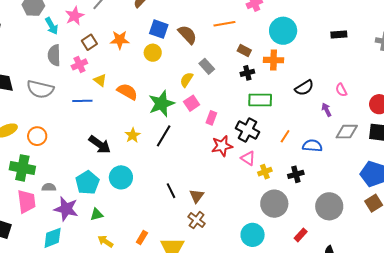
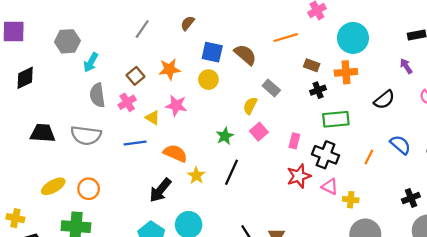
pink star: (75, 16) -> (176, 105), moved, turned -30
cyan arrow: (52, 26) -> (91, 62), turned 66
orange semicircle: (127, 92) -> (175, 153), moved
green star: (161, 104) -> (225, 136), size x0.6
purple arrow: (326, 110) -> (406, 66), moved
pink rectangle: (211, 118) -> (294, 141), moved
black arrow: (100, 144) -> (160, 190), turned 100
blue semicircle: (312, 146) -> (400, 145), moved, turned 42
yellow cross: (265, 172) -> (351, 200), turned 32
black cross: (296, 174) -> (411, 198), moved

